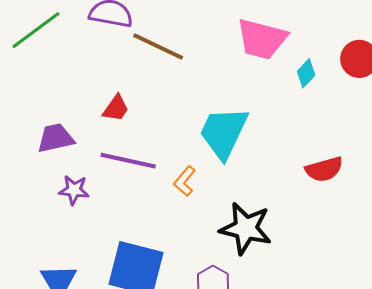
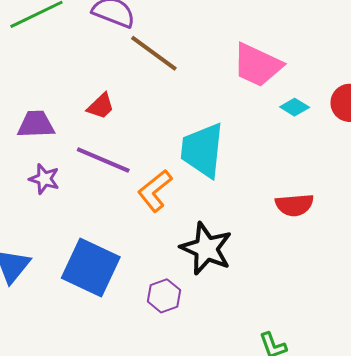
cyan diamond: (306, 73) -> (295, 107), turned 68
cyan trapezoid: (224, 133) -> (202, 150), turned -30
orange L-shape: (185, 181) -> (155, 191), size x1.4

